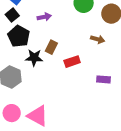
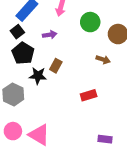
red rectangle: (72, 62) -> (89, 95), moved
purple rectangle: (104, 79) -> (105, 139), moved

